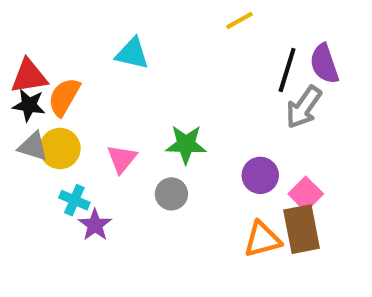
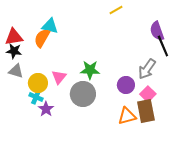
cyan triangle: (132, 53) -> (50, 26), moved
black line: (287, 70) -> (163, 46), moved, turned -40
orange semicircle: (64, 97) -> (42, 38), moved
gray arrow: (304, 107) -> (147, 69), moved
yellow circle: (60, 148) -> (38, 83), moved
gray circle: (171, 194) -> (83, 94), size x1.6

